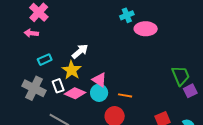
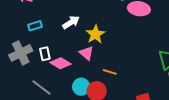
yellow star: (72, 70) -> (95, 34), moved
gray cross: (34, 88) -> (21, 53), turned 30
cyan circle: (99, 93) -> (81, 87), moved

